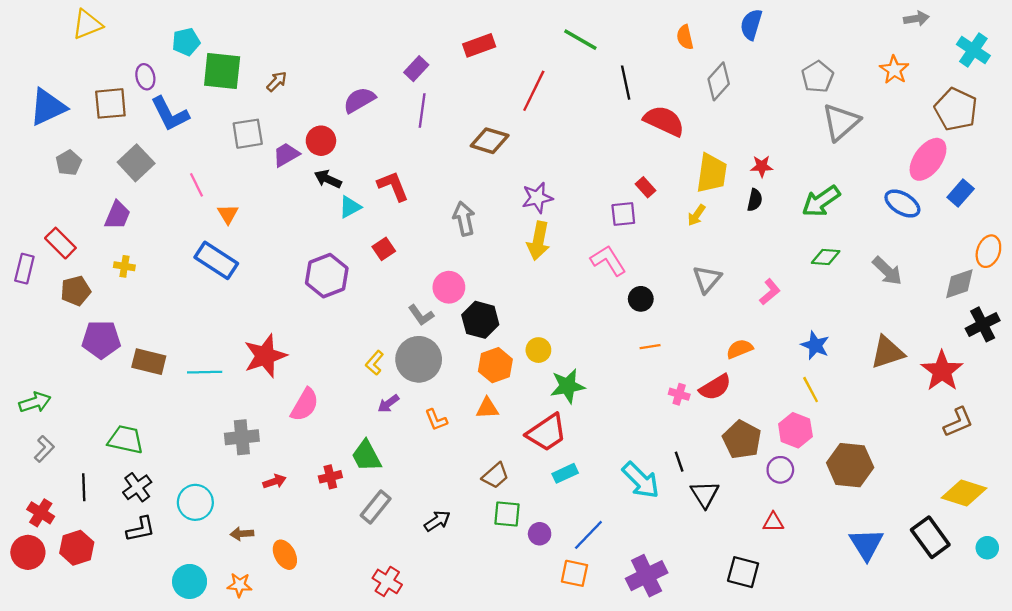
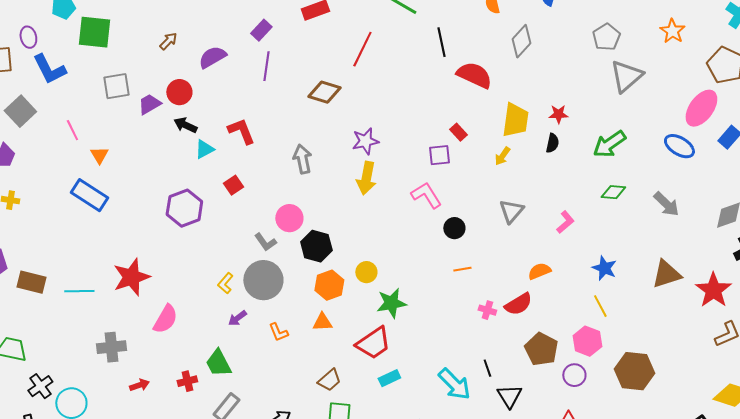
brown arrow: (277, 81) -> (168, 41), moved
black cross: (137, 487) -> (40, 386), moved

